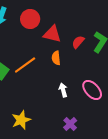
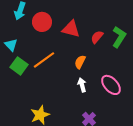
red circle: (30, 19) -> (42, 22), moved
orange semicircle: (56, 58) -> (80, 62), moved, turned 32

